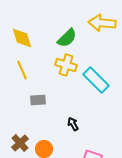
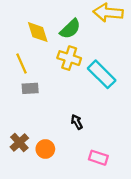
yellow diamond: (22, 38) -> (38, 32), moved
gray rectangle: (38, 100) -> (30, 88), moved

